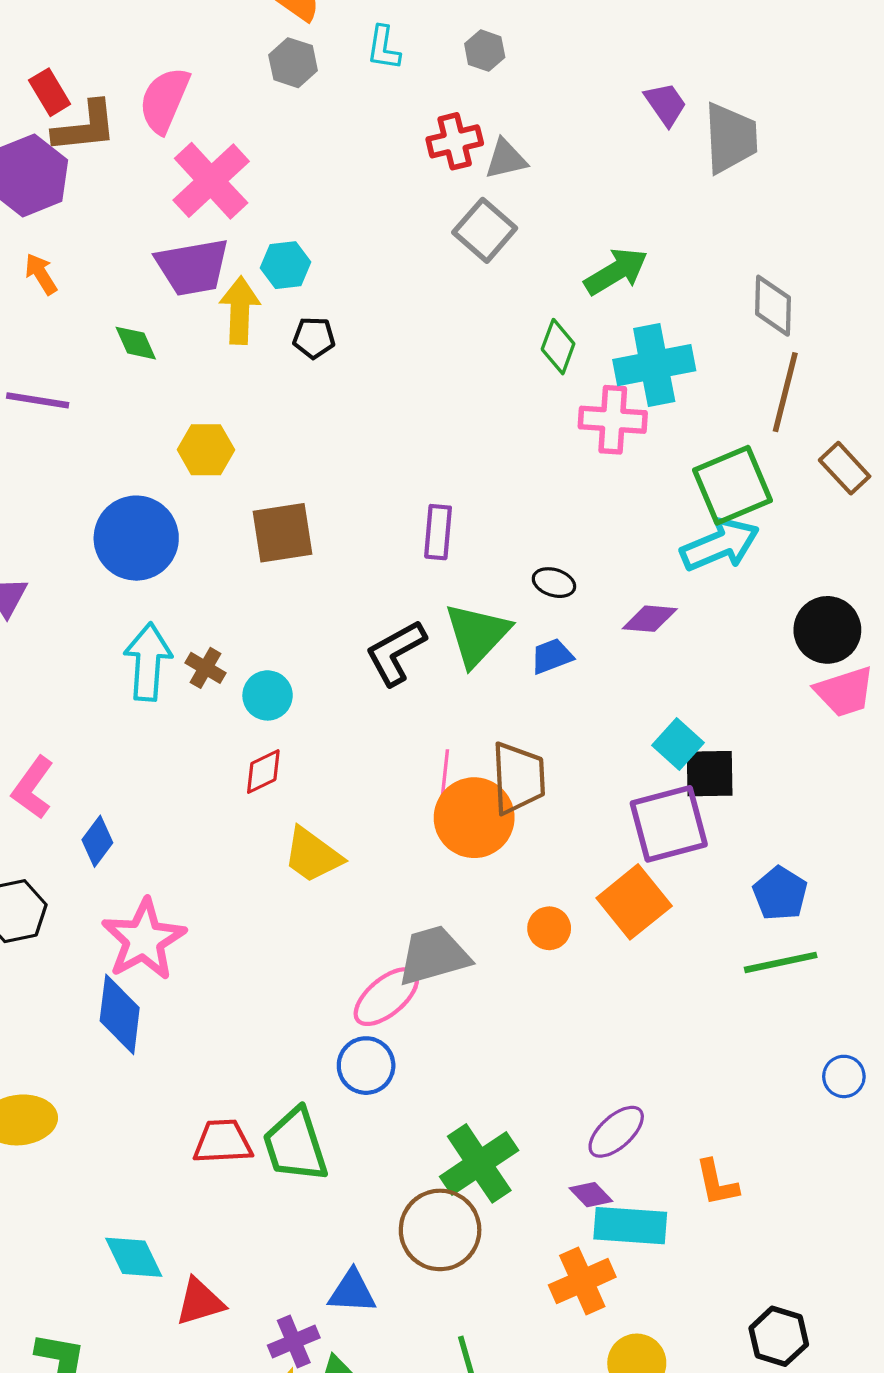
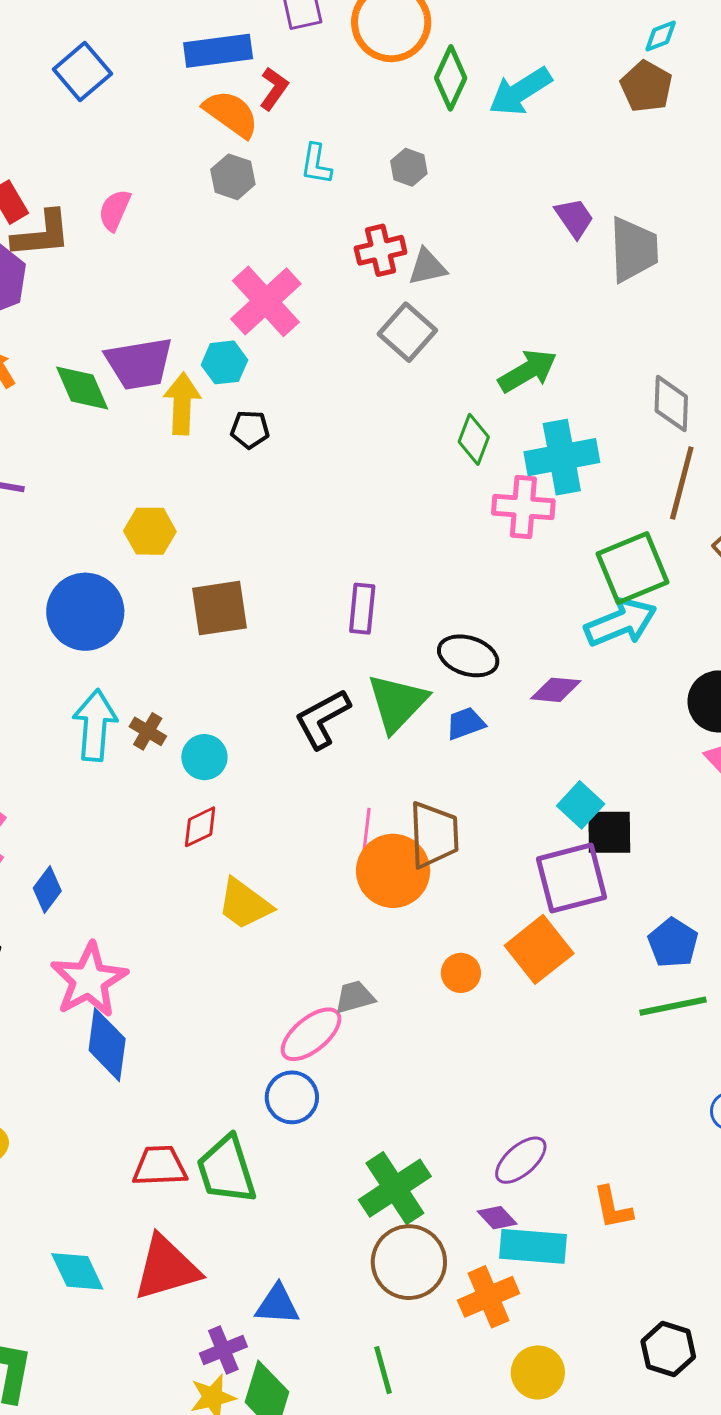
pink semicircle: (164, 100) -> (115, 210), size x0.7
pink cross: (211, 181) -> (266, 301), moved
green diamond: (136, 343) -> (82, 388), moved, size x1.4
black ellipse: (554, 583) -> (468, 656), size x1.5
gray trapezoid: (434, 956) -> (355, 997), size x0.6
blue diamond: (120, 1014) -> (107, 1045), moved
brown circle: (440, 1230) -> (409, 1262), moved
red triangle: (200, 1302) -> (166, 1268), moved, size x1.5

